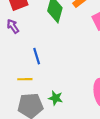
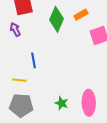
green star: (56, 98) -> (62, 103), moved

